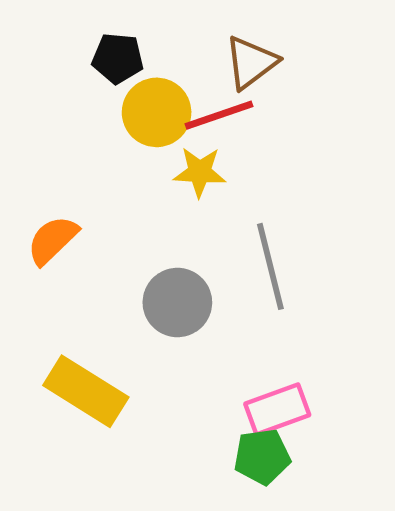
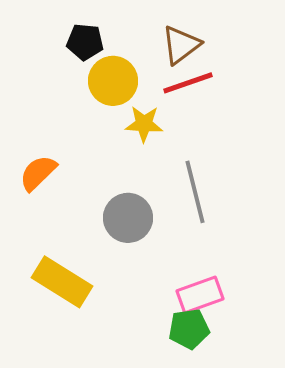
red line: (219, 115) -> (188, 83), moved

